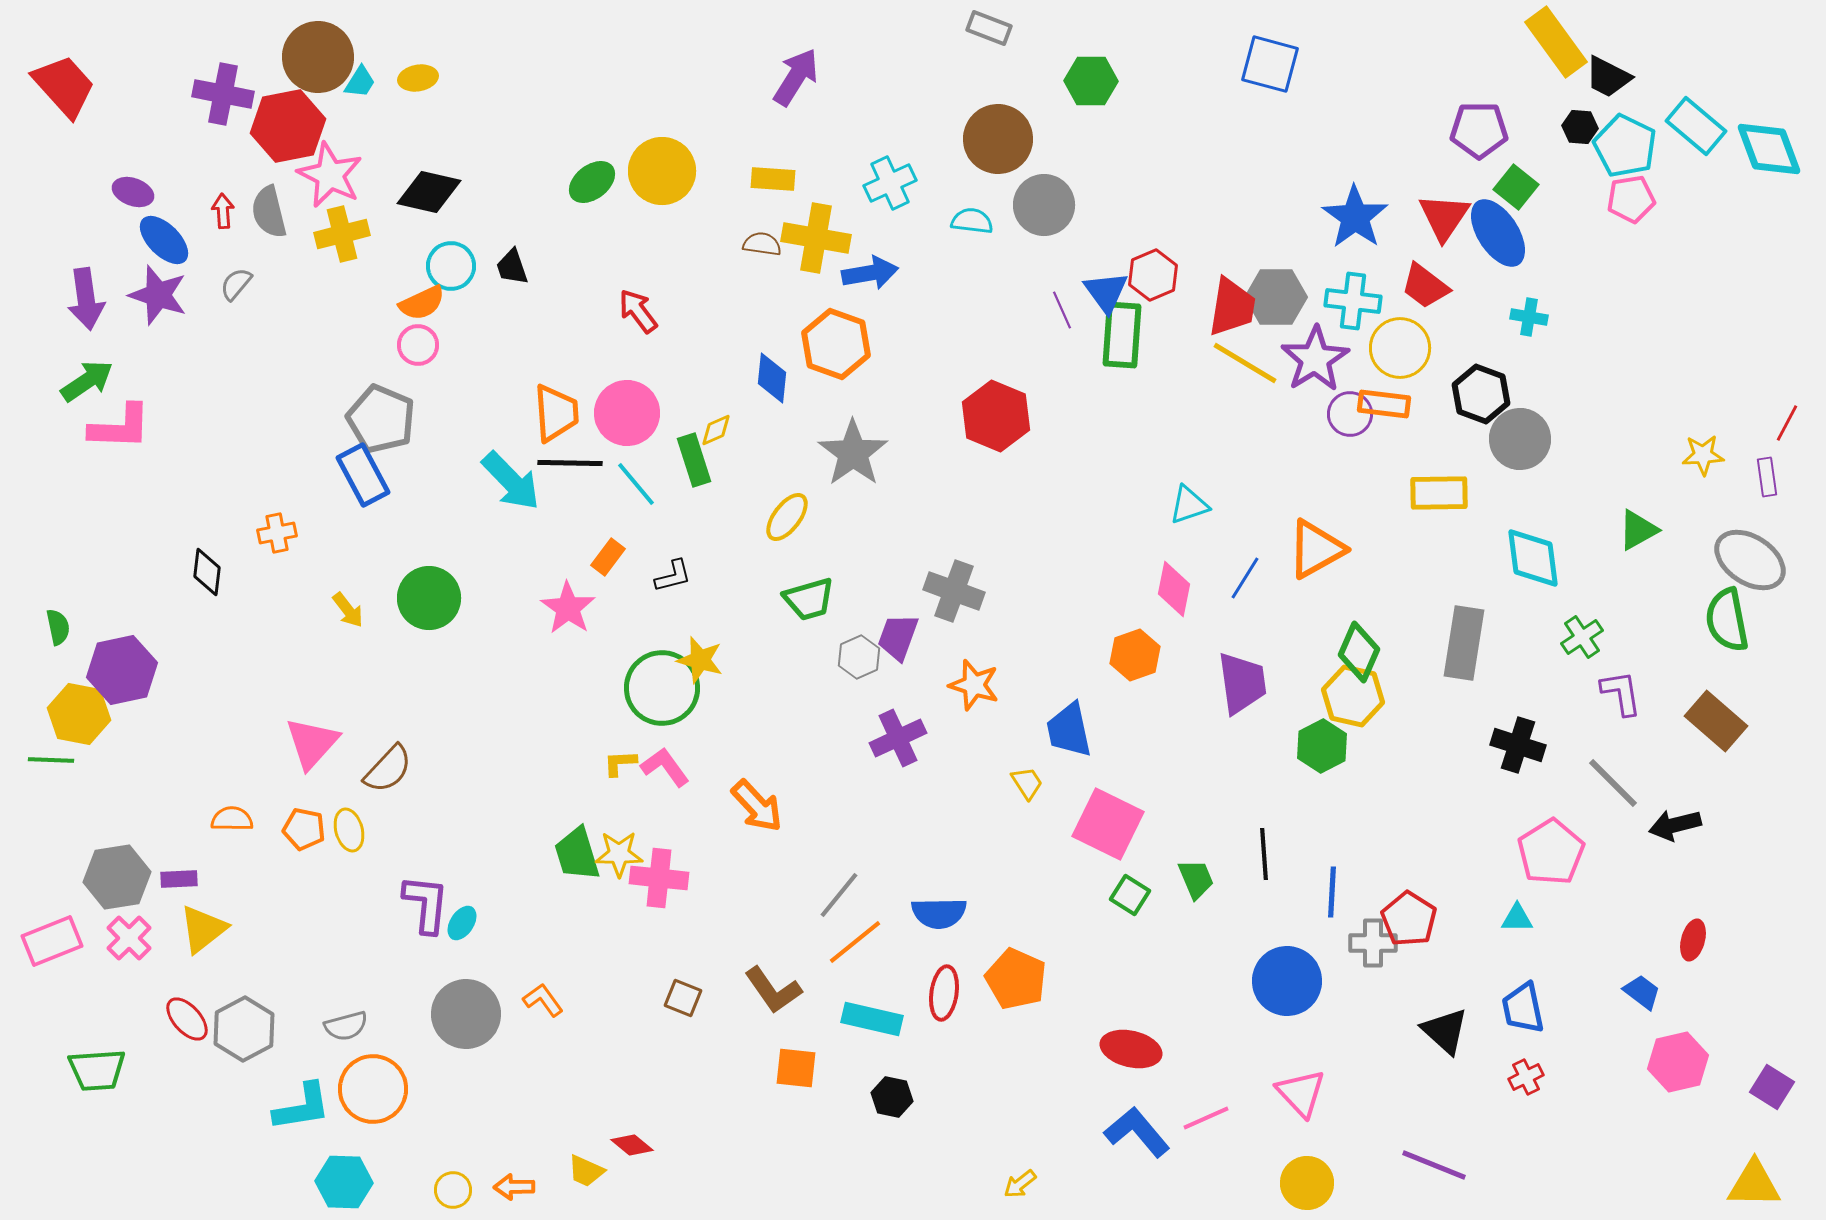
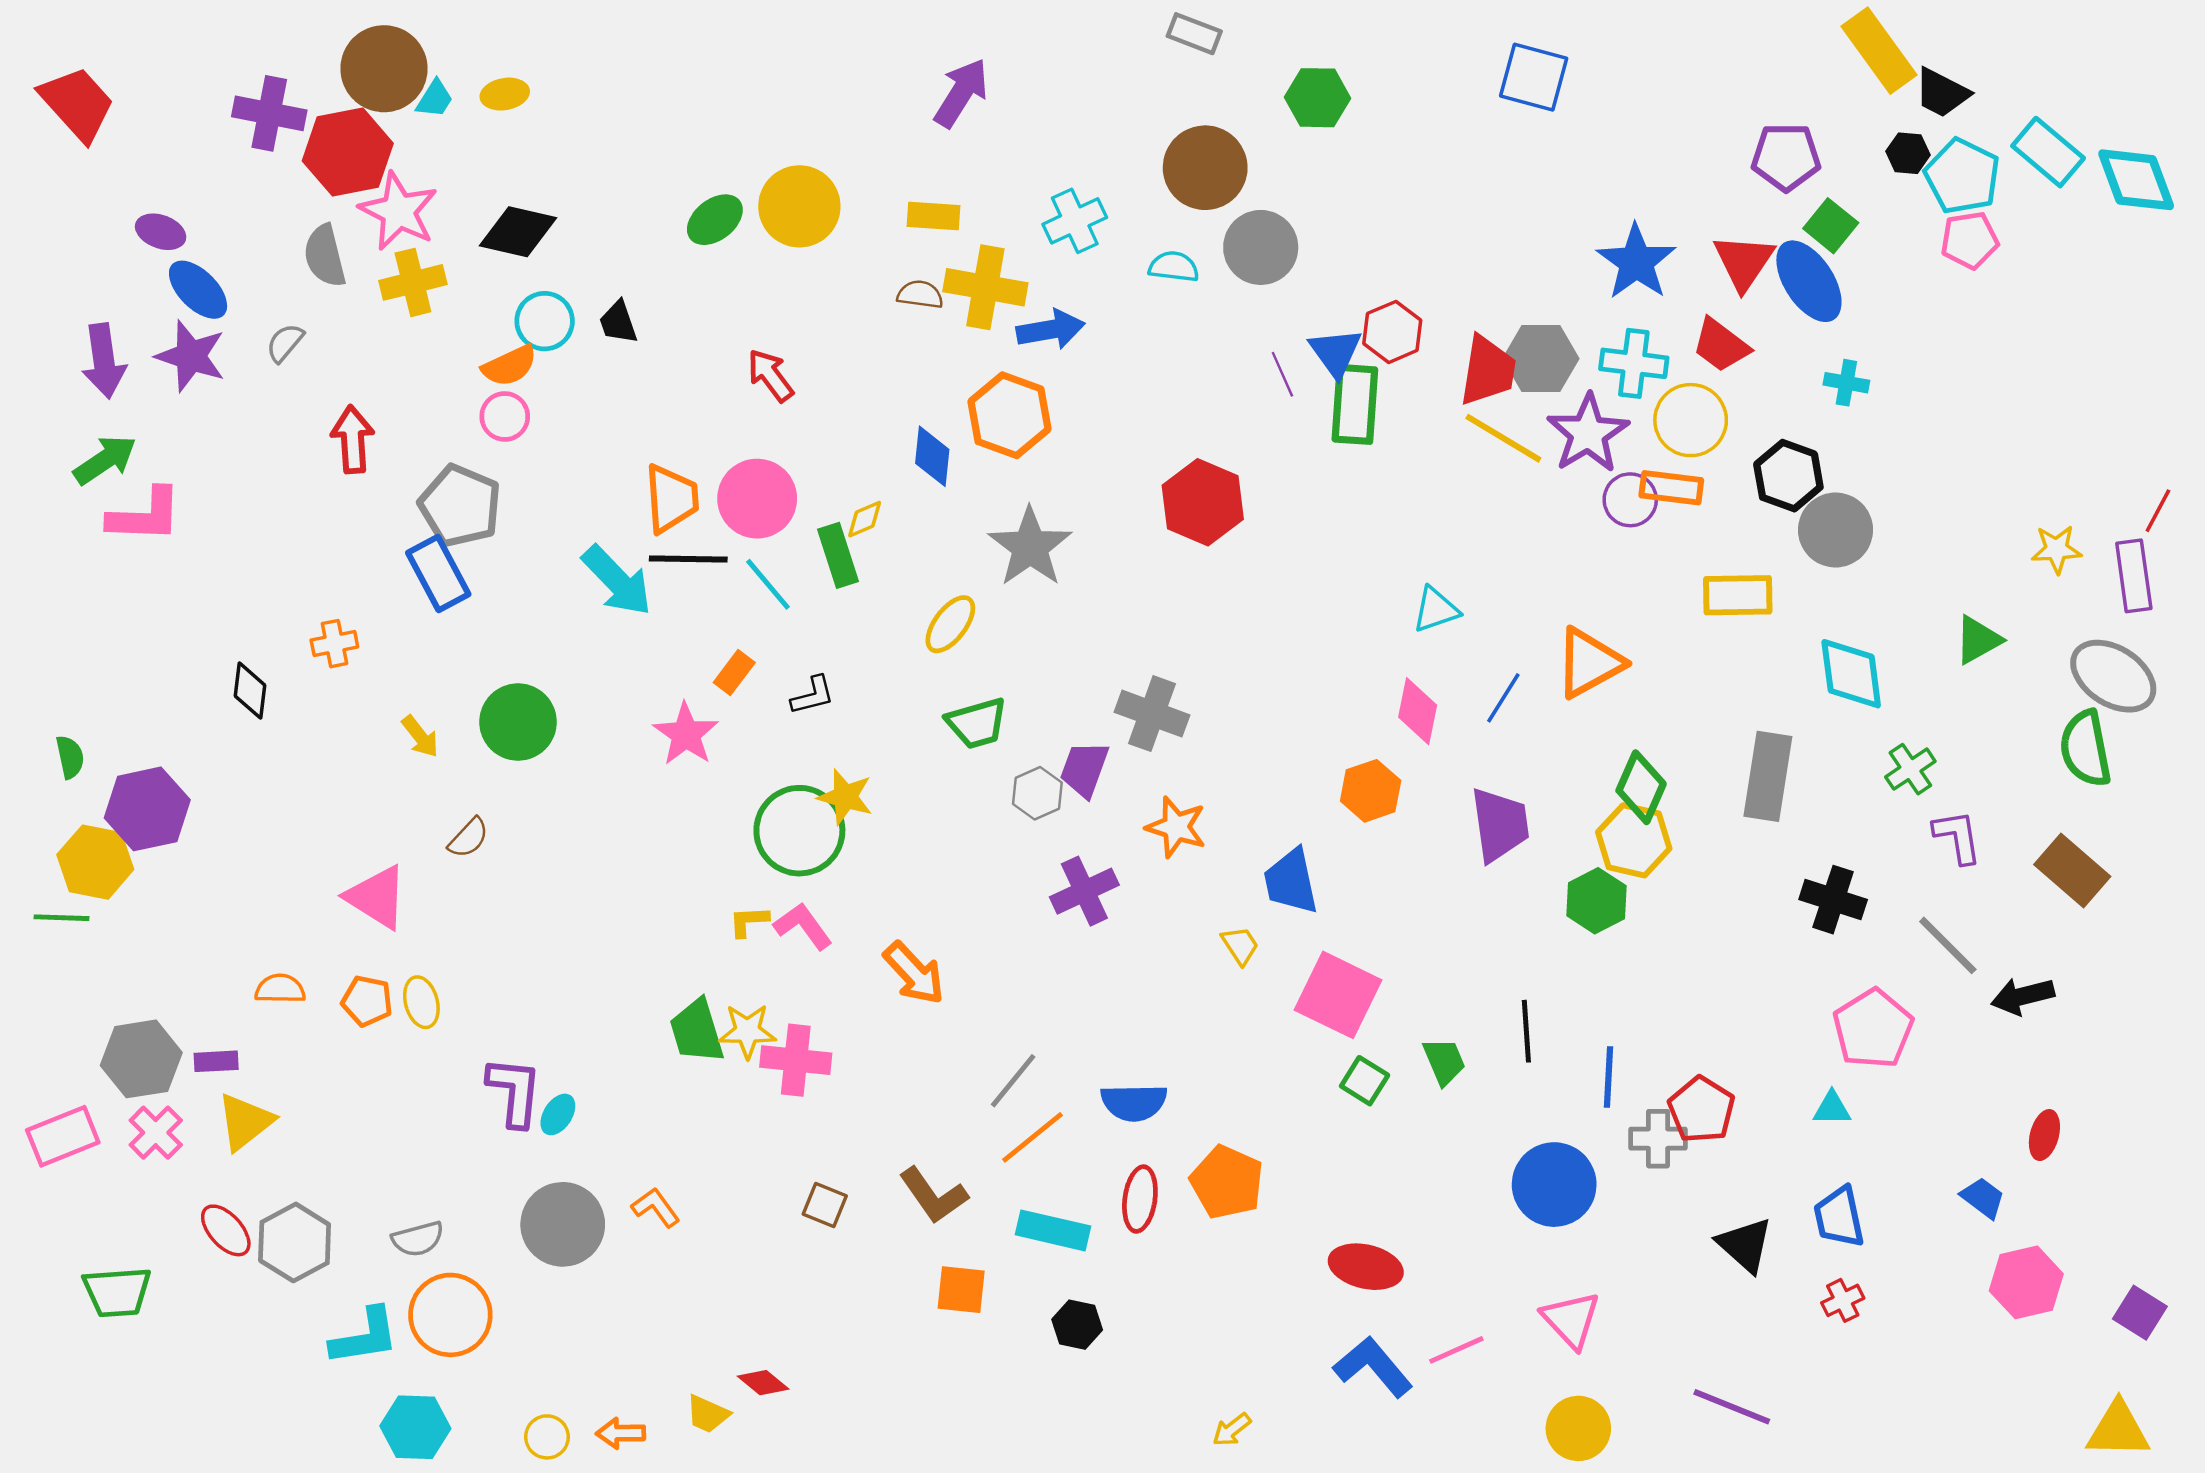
red arrow: (223, 211) -> (353, 439), moved, size x1.6
purple rectangle: (1767, 477) -> (2134, 576), size x1.5
pink triangle: (312, 743) -> (377, 897), turned -40
brown semicircle: (388, 769) -> (469, 838), moved, size x0.7

